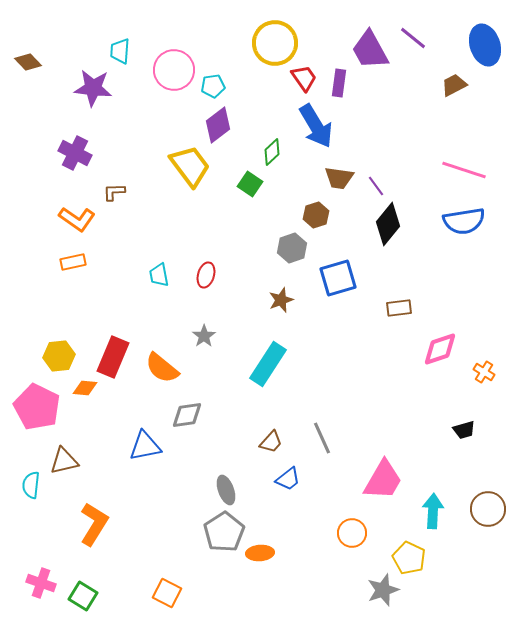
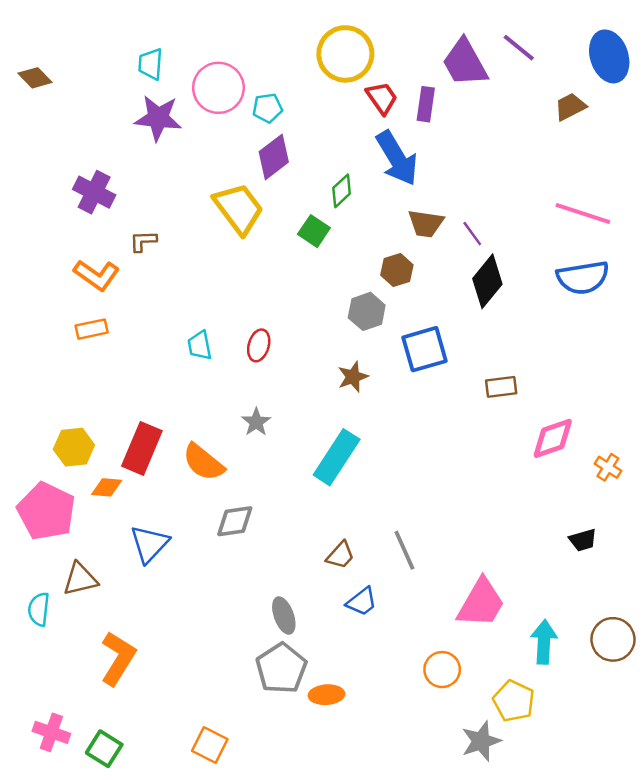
purple star: (93, 88) -> (158, 118), moved
blue triangle: (145, 446) -> (149, 544), moved, turned -36

